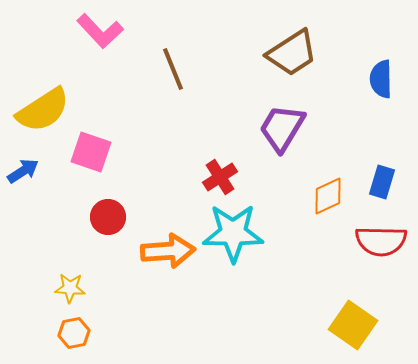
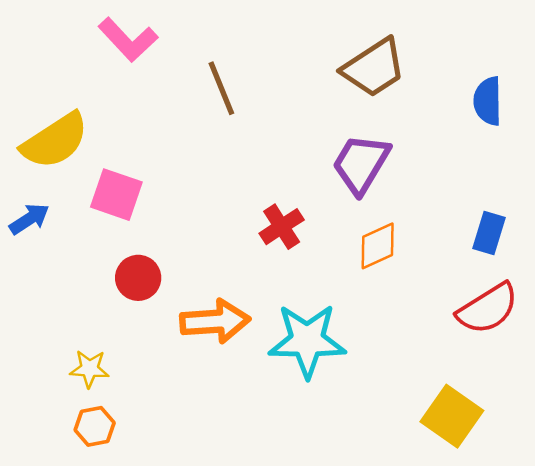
orange diamond: (328, 196) -> (378, 246), moved
cyan star: (233, 233) -> (307, 341), moved
red semicircle: (381, 241) -> (488, 309), turned -33

